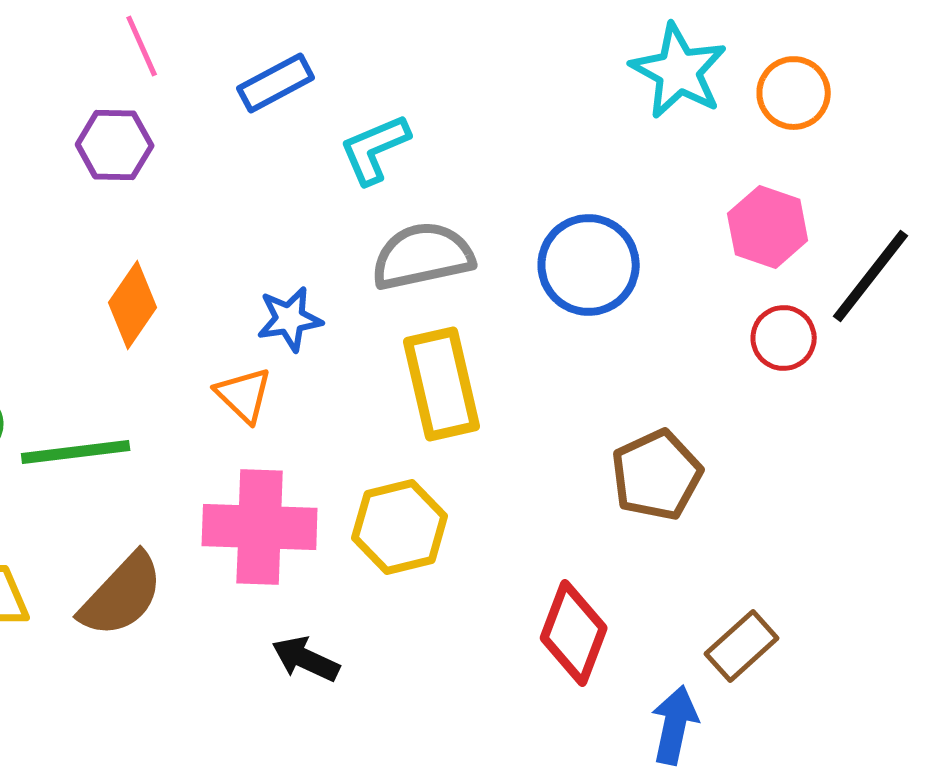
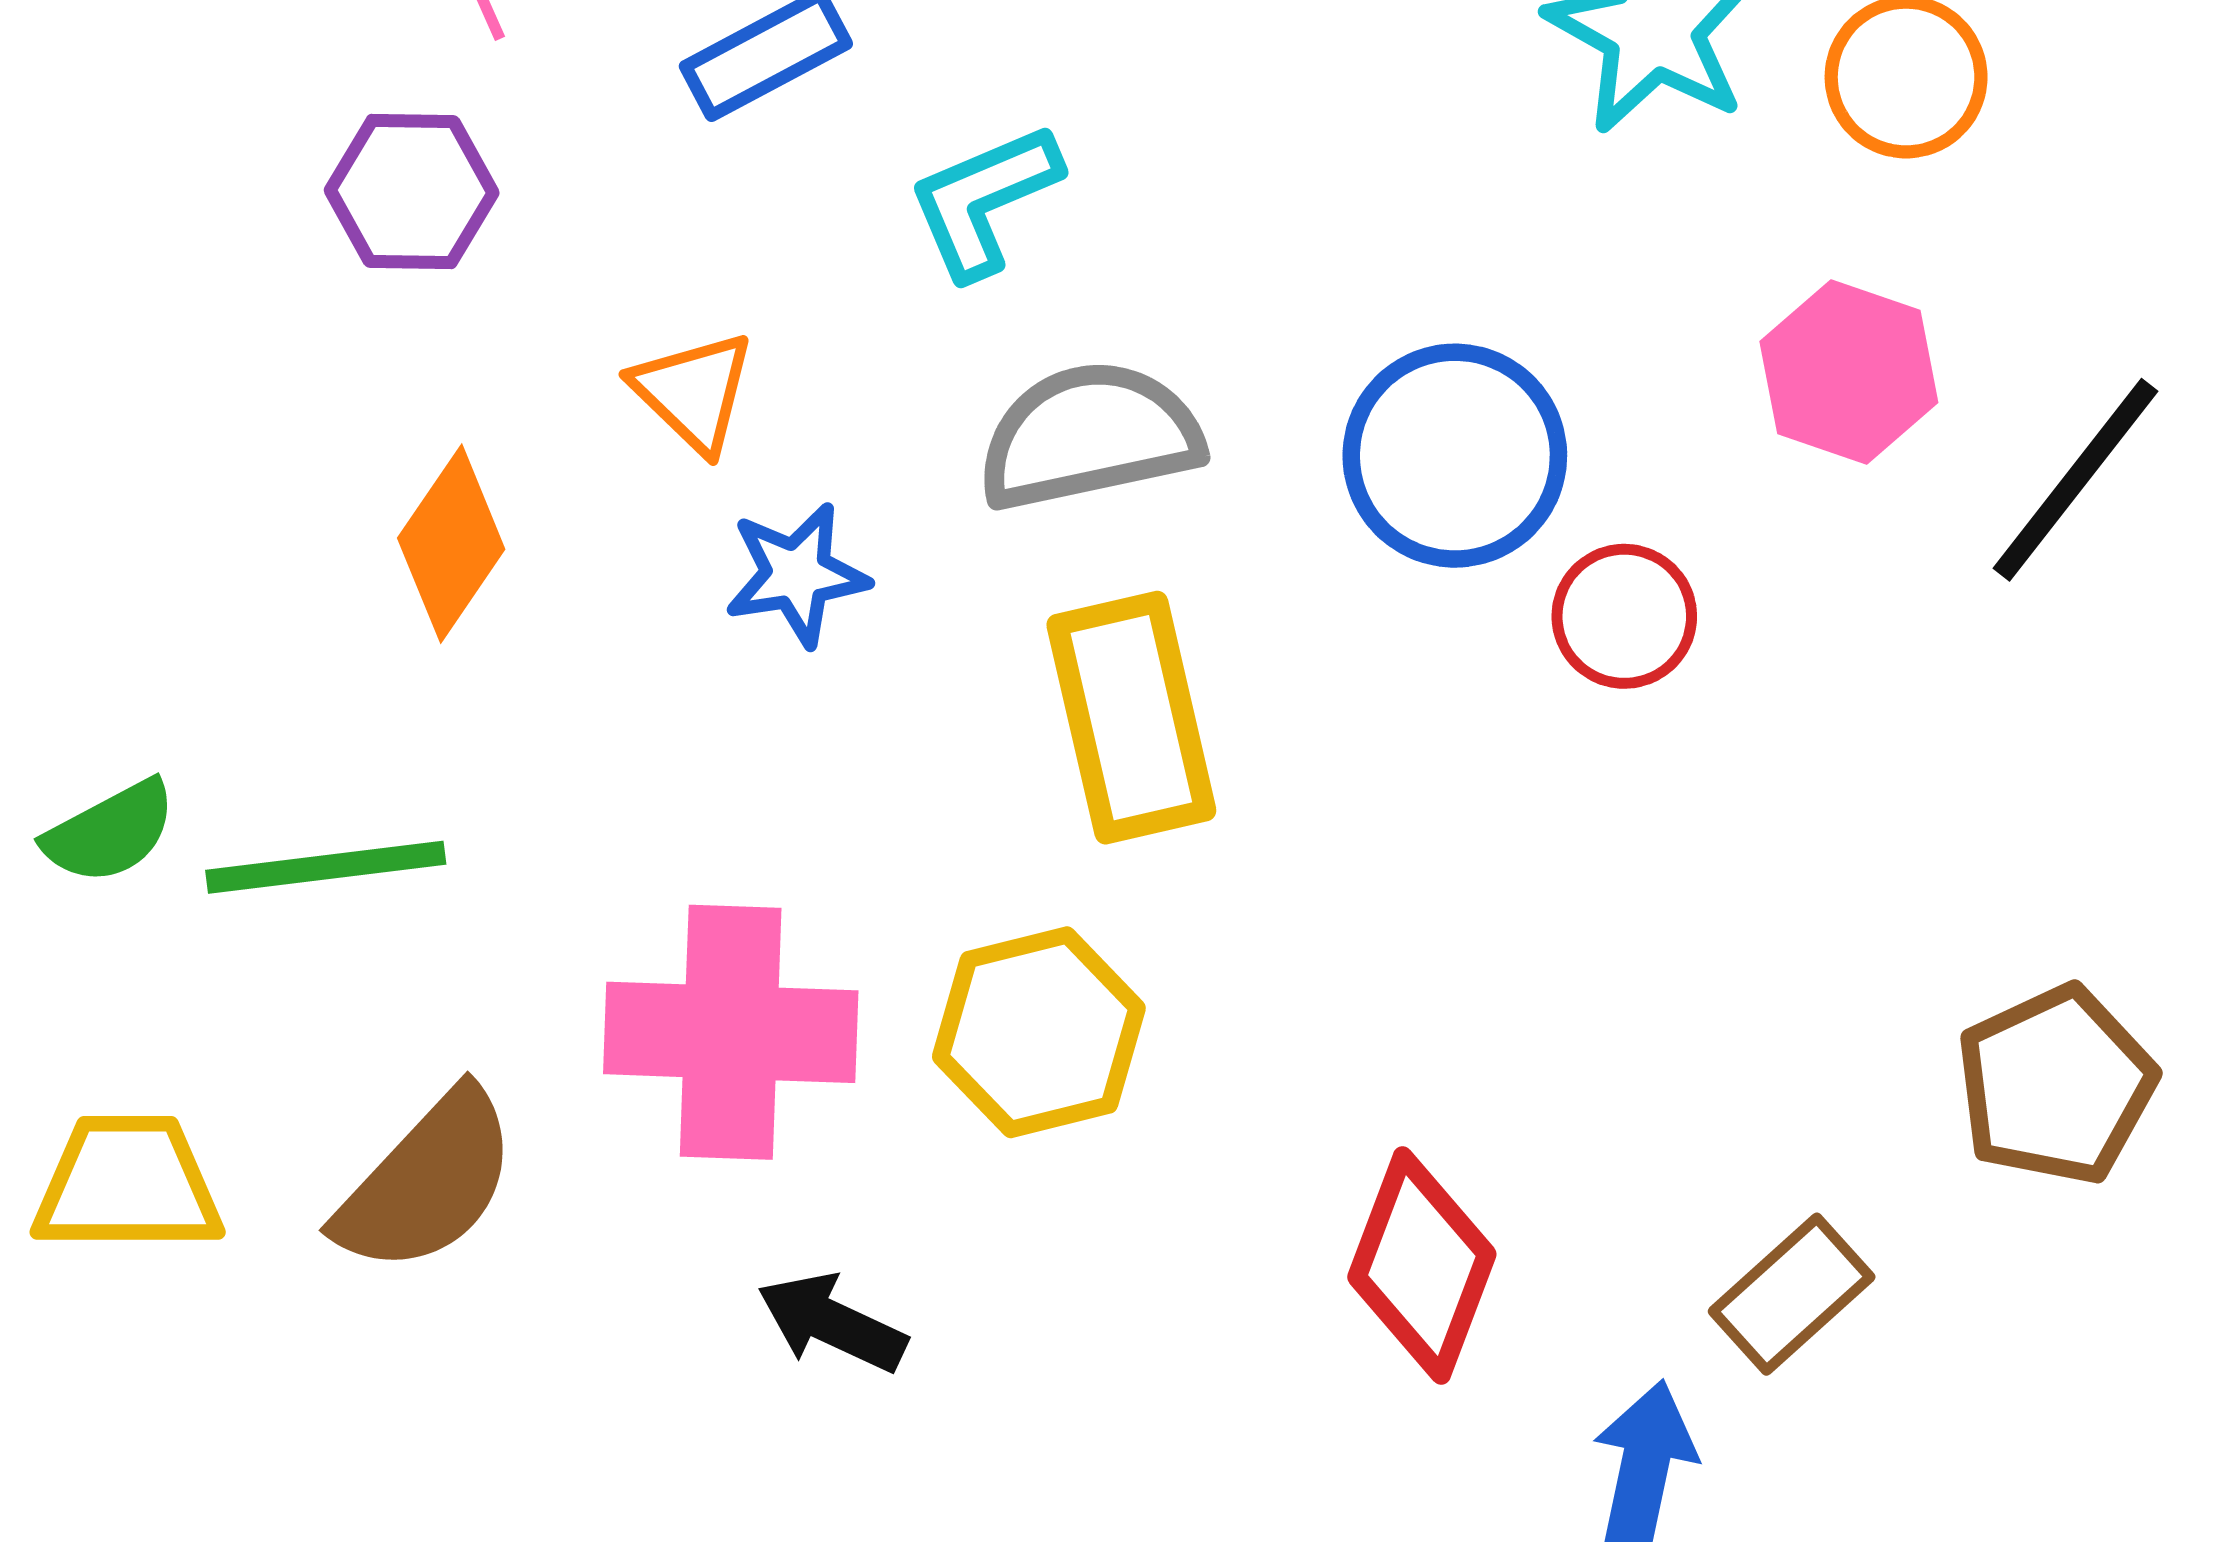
red circle: (784, 338) -> (1624, 616), moved
orange triangle: (244, 395) -> (693, 392), moved
brown pentagon: (657, 475) -> (2056, 1085), moved

